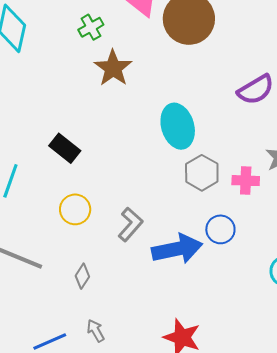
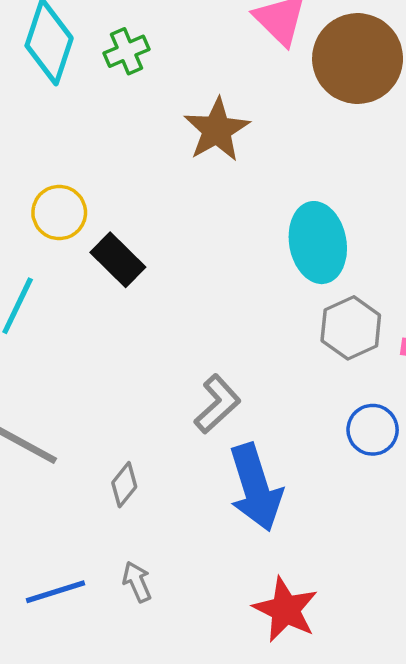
green cross: (91, 27) -> (126, 51), moved
yellow circle: (75, 209) -> (59, 213), moved
blue arrow: (177, 249) -> (255, 487), moved, turned 78

